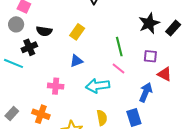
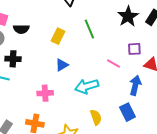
black semicircle: (44, 31) -> (21, 29), moved
black cross: (29, 47) -> (13, 59), turned 35
green line: (119, 47) -> (89, 29), moved
pink line: (118, 69) -> (113, 64), moved

